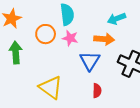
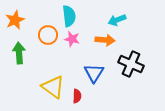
blue triangle: (90, 61) -> (94, 73), moved
red semicircle: (97, 91) -> (77, 96), moved

